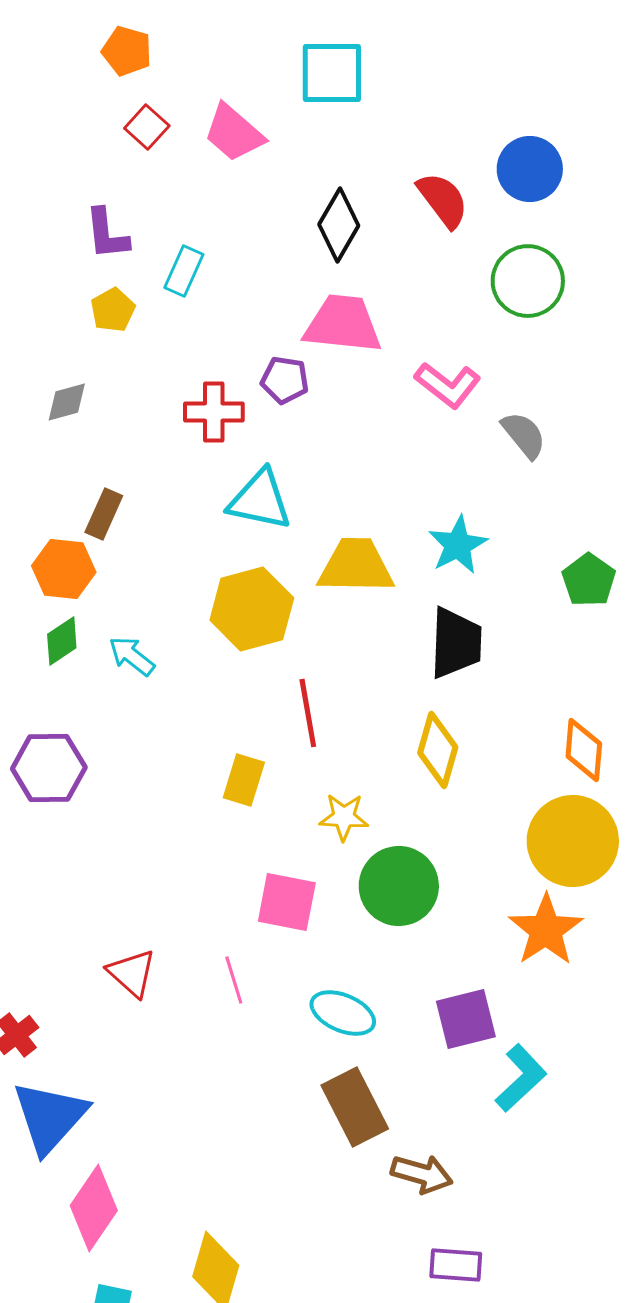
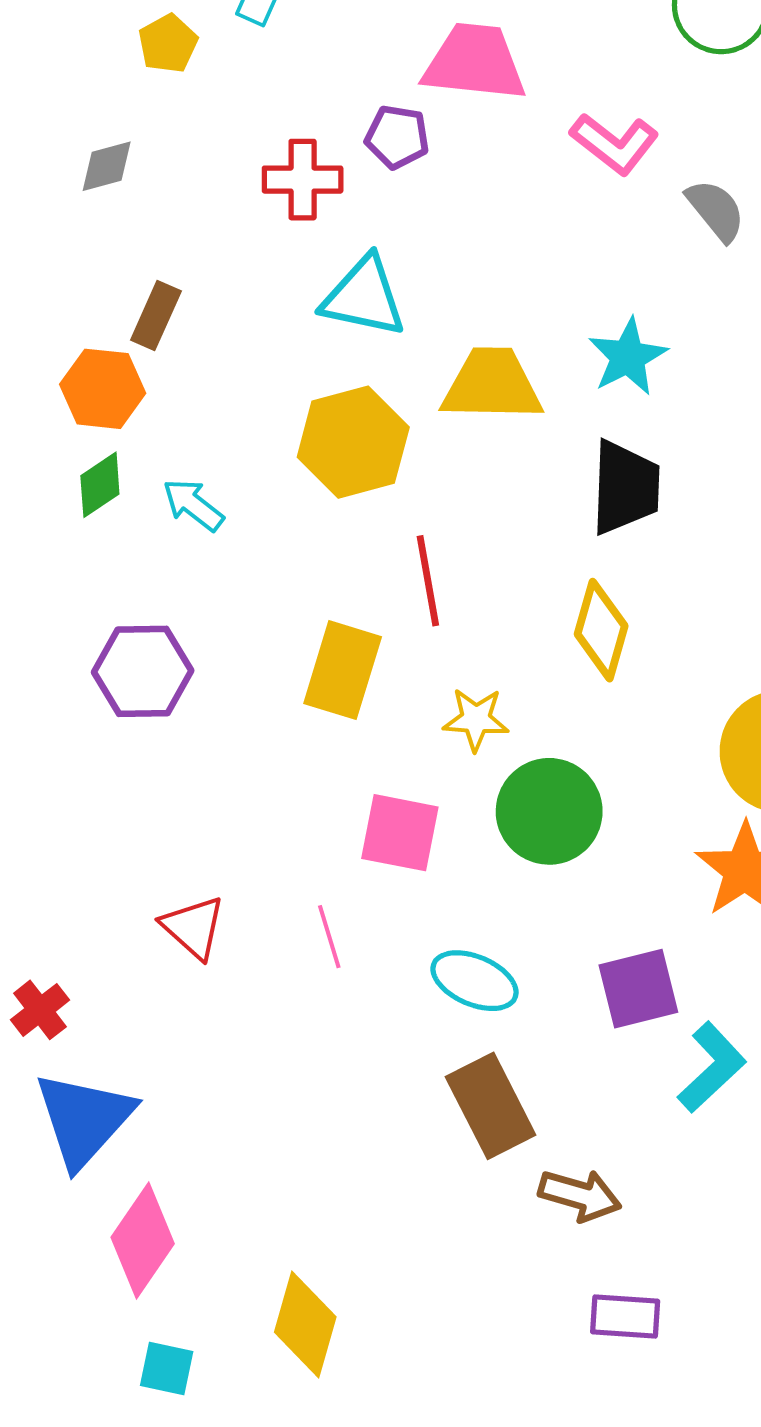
purple hexagon: (49, 768) -> (143, 671), moved
yellow rectangle: (244, 780) -> (343, 670), size x1.4

